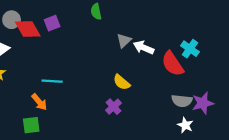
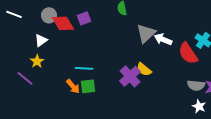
gray triangle: (124, 41) -> (146, 33), size x1.5
purple cross: (113, 107) -> (130, 76), moved, size x1.5
green square: (31, 125) -> (88, 86), moved

